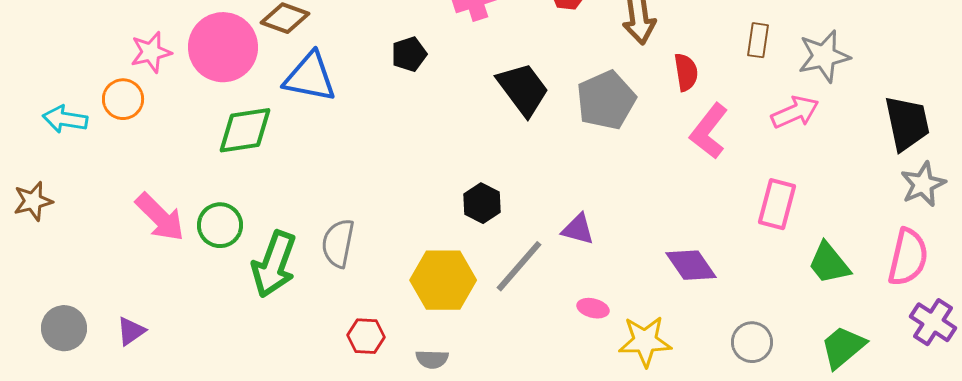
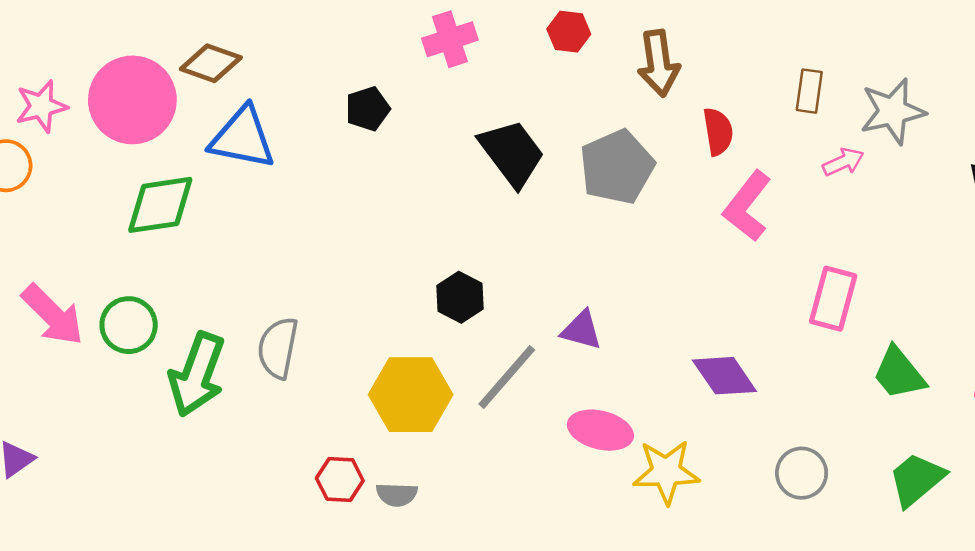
pink arrow: (795, 112) -> (843, 162), moved, size x0.7
pink ellipse: (593, 308) -> (600, 430), size x1.6
red hexagon: (366, 336) -> (340, 479), moved

